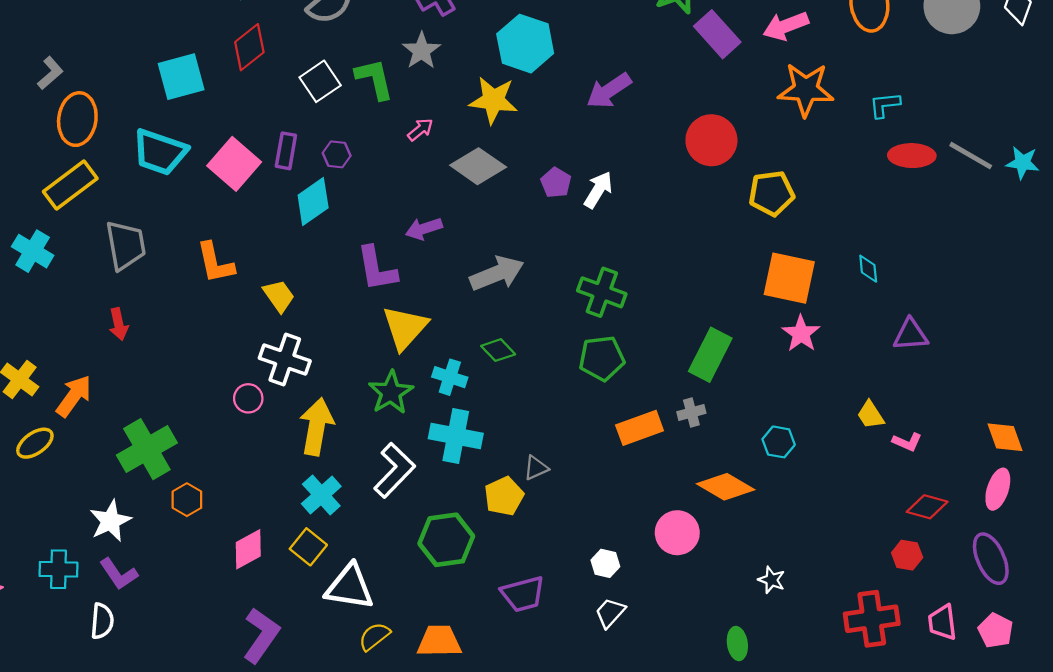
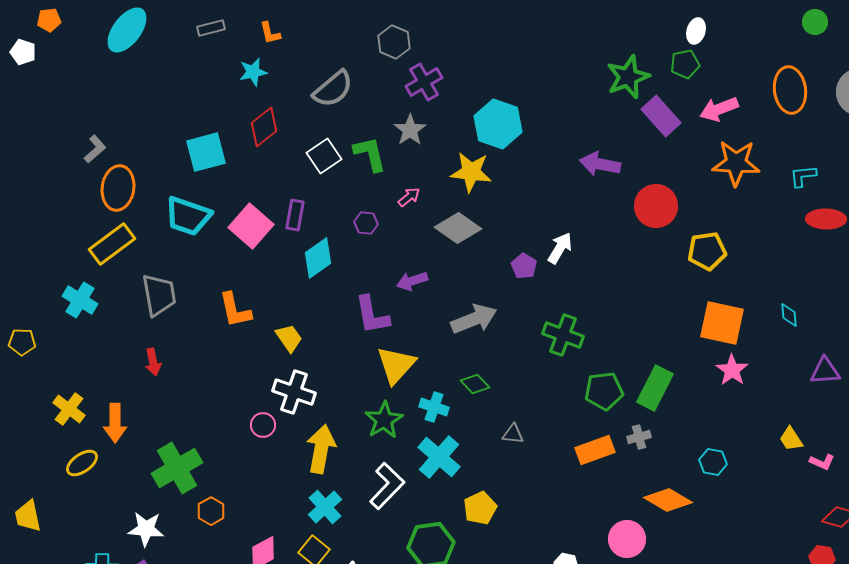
purple arrow: (609, 91) -> (600, 164), moved, turned 45
purple hexagon: (337, 154) -> (366, 223), moved
purple pentagon: (556, 183) -> (524, 266), moved
green pentagon: (602, 358) -> (604, 391), moved
orange arrow: (74, 396) -> (115, 423), turned 144
cyan cross: (456, 436) -> (439, 457), turned 30
gray triangle: (536, 468) -> (513, 434), moved, turned 30
white star: (110, 521) -> (146, 529), turned 30

